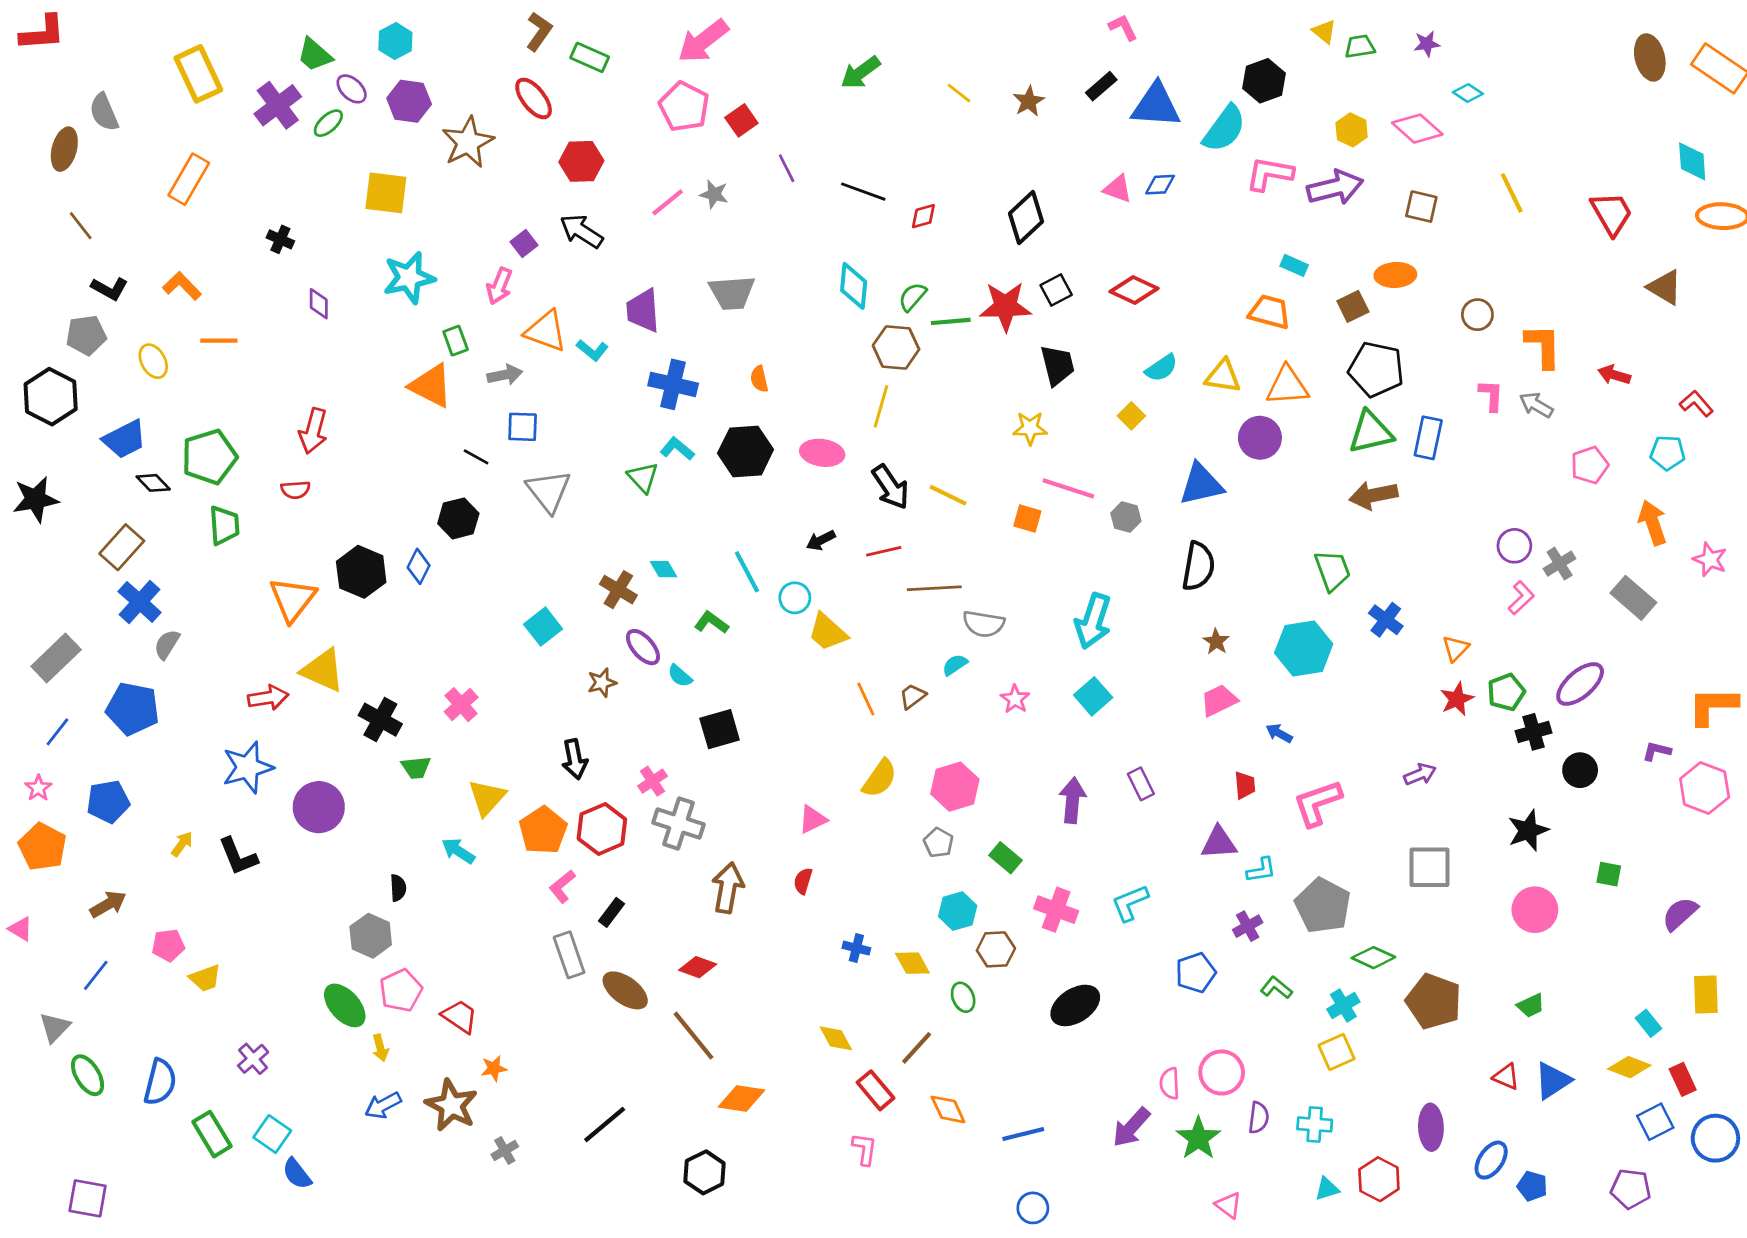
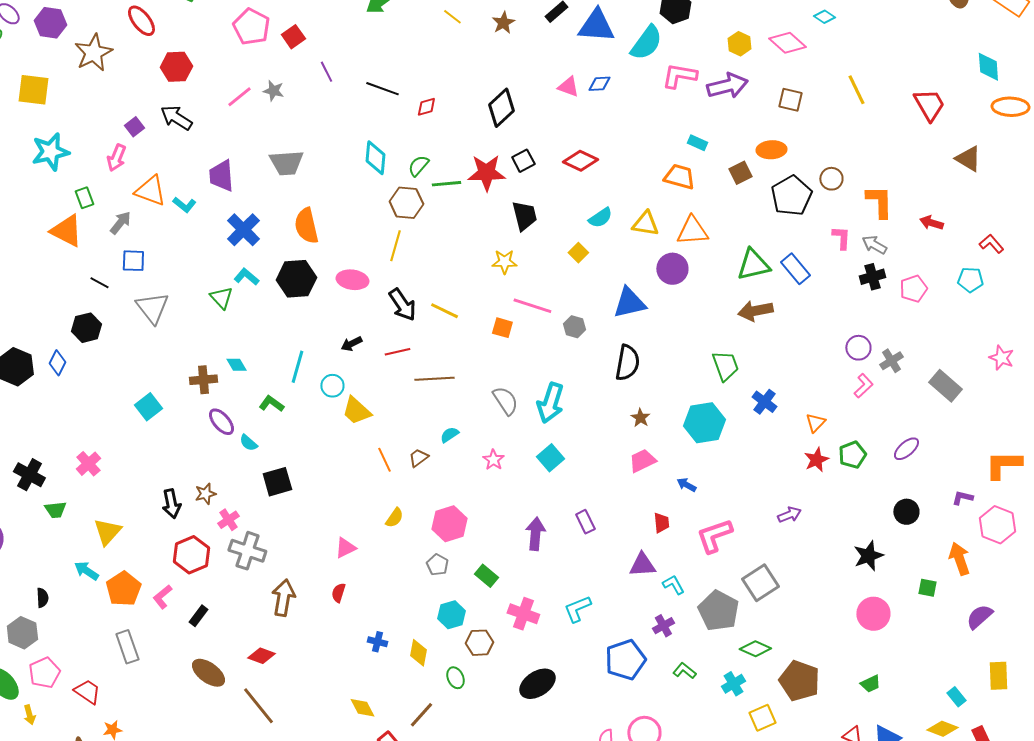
black pentagon: (1376, 369) -> (791, 196), moved, turned 30
gray arrow: (505, 375) -> (120, 223), turned -40
orange semicircle: (759, 379) -> (306, 226), size x1.8
blue cross: (673, 384) -> (243, 230), turned 32
blue rectangle: (1428, 438) -> (795, 269), turned -52
orange arrow: (1653, 523) -> (959, 559), moved
cyan line: (747, 572) -> (297, 367), turned 44
brown cross: (618, 590) -> (203, 380), turned -36
gray semicircle: (984, 624) -> (505, 401), moved, turned -132
brown star: (602, 683) -> (205, 494), moved
purple ellipse: (1580, 684) -> (906, 449), size x0.7
black cross: (1534, 732) -> (872, 277), moved
yellow semicircle: (880, 778) -> (394, 518), size x0.7
orange pentagon: (543, 830) -> (123, 589), moved
gray square: (1430, 867) -> (760, 583), moved, turned -33
cyan L-shape: (1261, 870) -> (673, 585), turned -110
gray rectangle: (569, 955) -> (127, 647), moved
yellow diamond: (912, 963) -> (418, 653), turned 40
blue pentagon: (1196, 973) -> (625, 660), size x1.4
yellow square: (1337, 1052) -> (762, 718), moved

